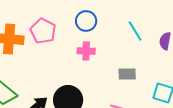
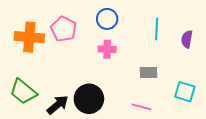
cyan line: (135, 31) -> (157, 29), turned 35

